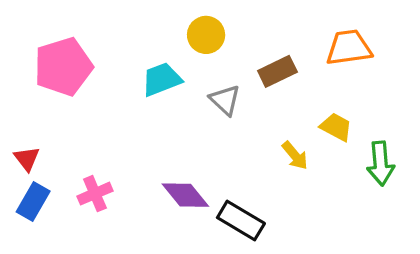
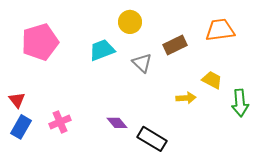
yellow arrow: (295, 155) -> (186, 98), turned -54
purple diamond: (185, 195) -> (117, 123), size x0.7

